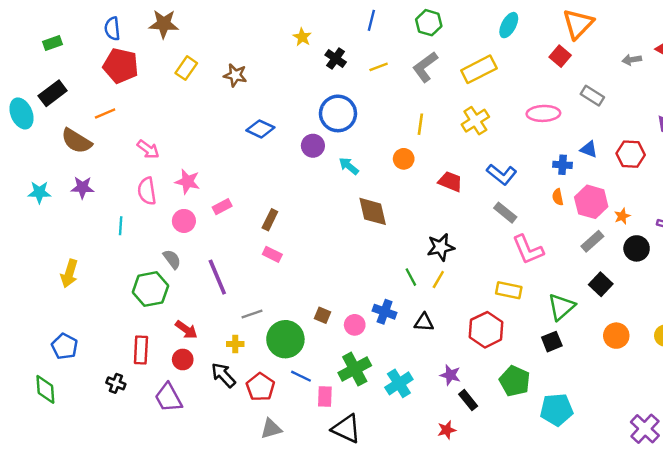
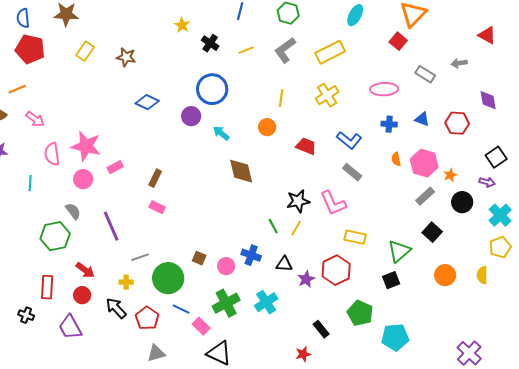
gray arrow: (632, 60) -> (459, 63), moved
pink arrow: (148, 149) -> (35, 119), moved
blue cross: (563, 165) -> (389, 124), moved
pink star: (188, 182) -> (86, 146), size x1.4
pink L-shape: (528, 250) -> (333, 203), moved
purple star: (450, 375) -> (306, 279), moved, turned 30
cyan cross: (399, 383) -> (266, 302), moved
pink rectangle: (325, 397) -> (201, 326), turned -48

